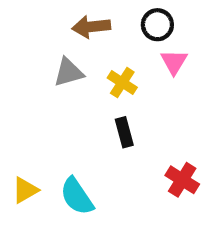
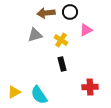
black circle: (157, 25) -> (70, 12), moved
pink triangle: (174, 62) -> (86, 30), turned 32
red cross: (182, 180) -> (90, 87), turned -35

